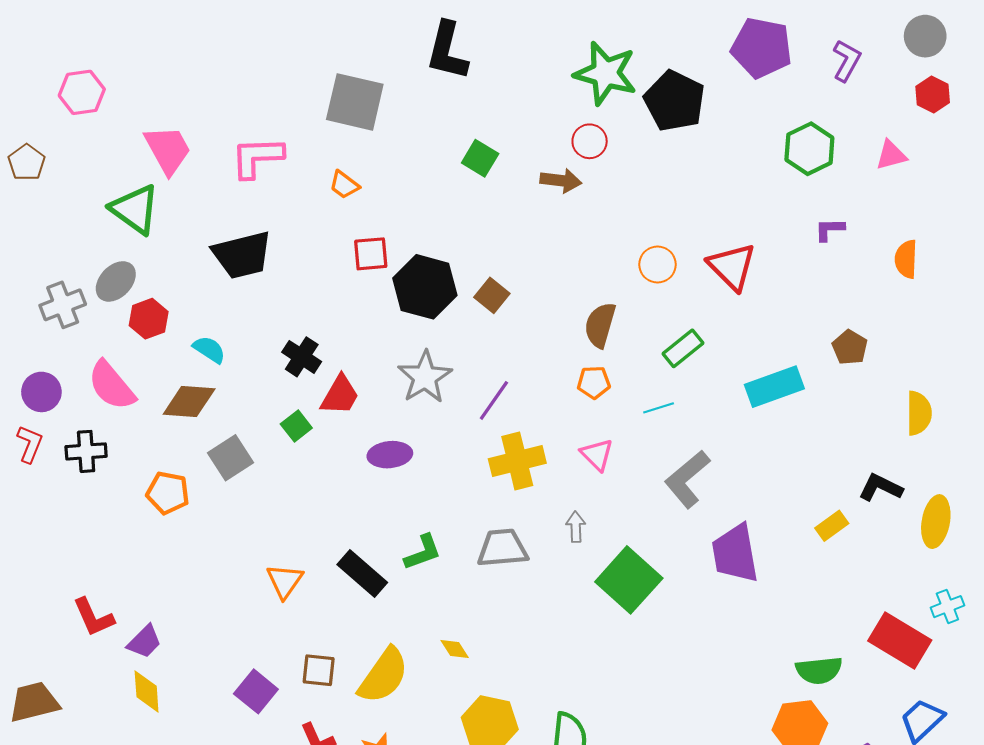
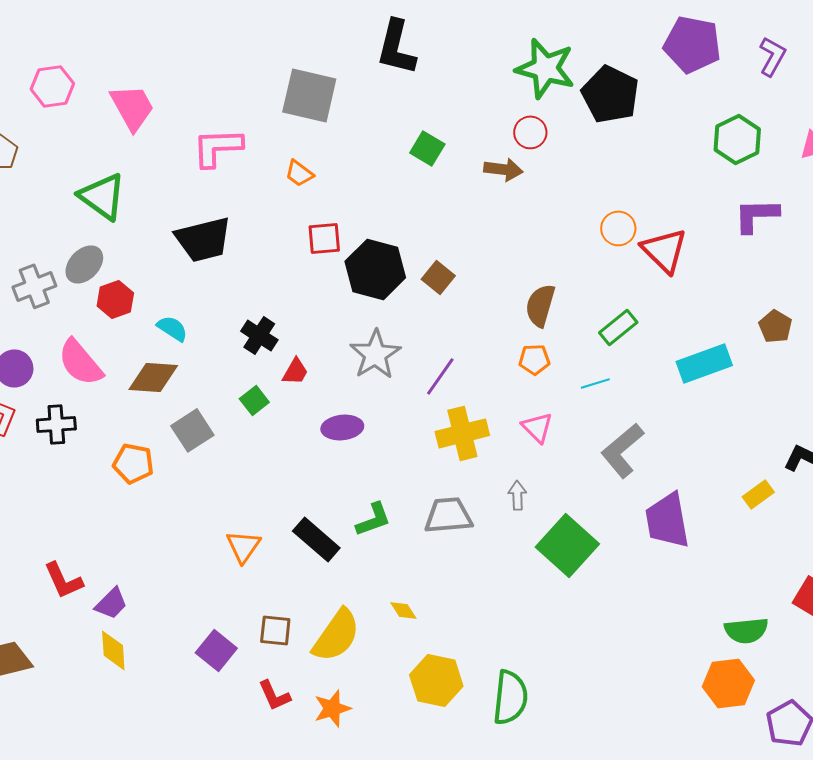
pink trapezoid: (168, 150) -> (132, 107), moved
purple L-shape: (830, 229) -> (756, 215), size x1.6
orange circle: (658, 264) -> (618, 228), moved
red trapezoid: (340, 395) -> (295, 371), size x0.7

